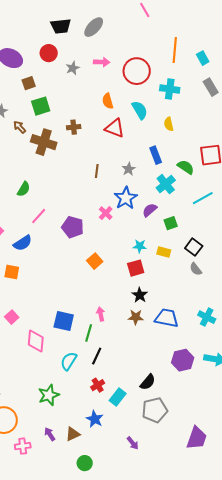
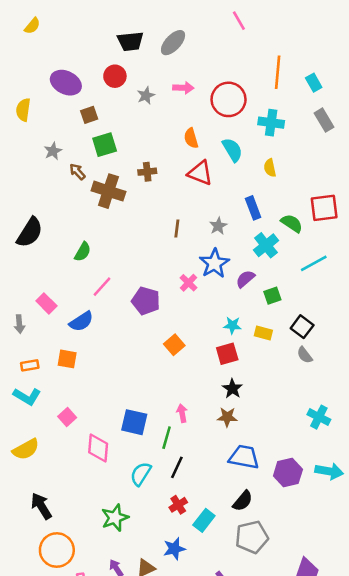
blue trapezoid: (167, 318) -> (244, 457), moved
blue star: (95, 419) -> (174, 549), turned 30

